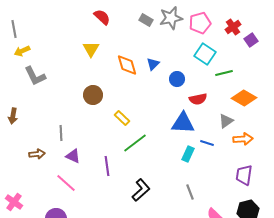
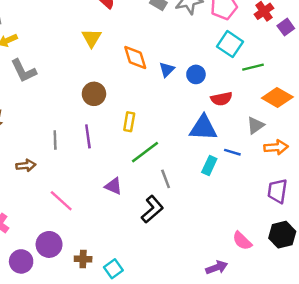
blue triangle: (153, 64) -> (167, 70), moved
yellow rectangle: (122, 118) -> (129, 122), turned 56
purple triangle: (73, 156) -> (113, 186), moved
purple line: (107, 166) -> (88, 136), moved
gray line: (190, 192) -> (166, 179), moved

